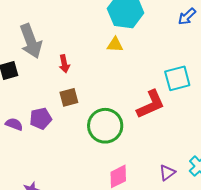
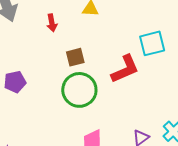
red arrow: (64, 64) -> (52, 23), moved
brown square: (69, 97) -> (75, 57), moved

